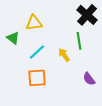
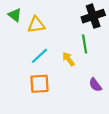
black cross: (87, 15) -> (93, 16), turned 30
green triangle: (13, 38) -> (15, 15), moved

